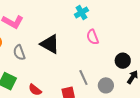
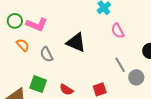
gray line: (83, 77) -> (120, 65), moved

